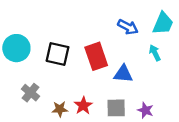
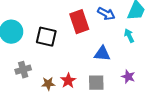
red rectangle: (96, 56) -> (79, 22), moved
gray cross: (30, 93) -> (23, 70), turned 35
purple star: (145, 110) -> (128, 77), moved

